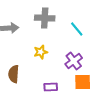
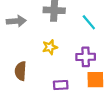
purple cross: (74, 61) -> (86, 57), turned 36

